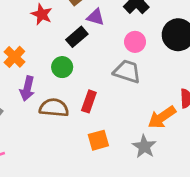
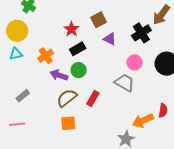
black rectangle: (77, 37) -> (78, 49), moved
purple arrow: (27, 88) -> (59, 75), moved, turned 84
brown semicircle: (54, 108) -> (67, 98), turned -55
orange square: (98, 140) -> (68, 123), moved

